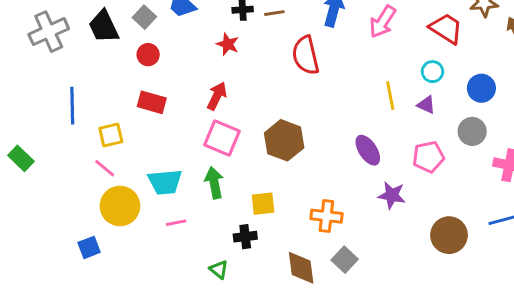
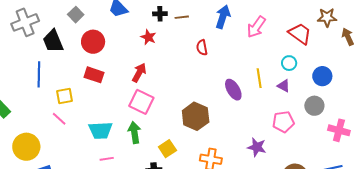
gray square: (144, 17) -> (76, 15), moved
black trapezoid: (104, 27) -> (53, 41), moved
red circle: (148, 55) -> (93, 42), size x1.5
red semicircle: (306, 55) -> (202, 48), size x0.6
brown hexagon: (284, 140) -> (196, 116), moved
purple ellipse: (368, 150) -> (233, 90), moved
yellow square: (263, 204) -> (167, 149), turned -30
yellow circle: (120, 206) -> (26, 147), moved

